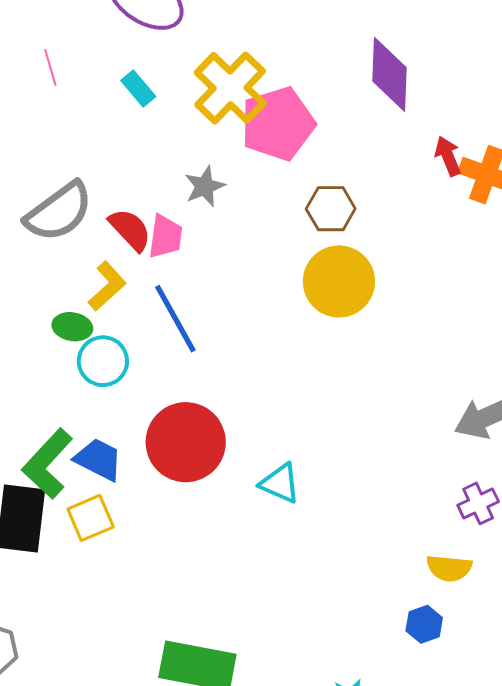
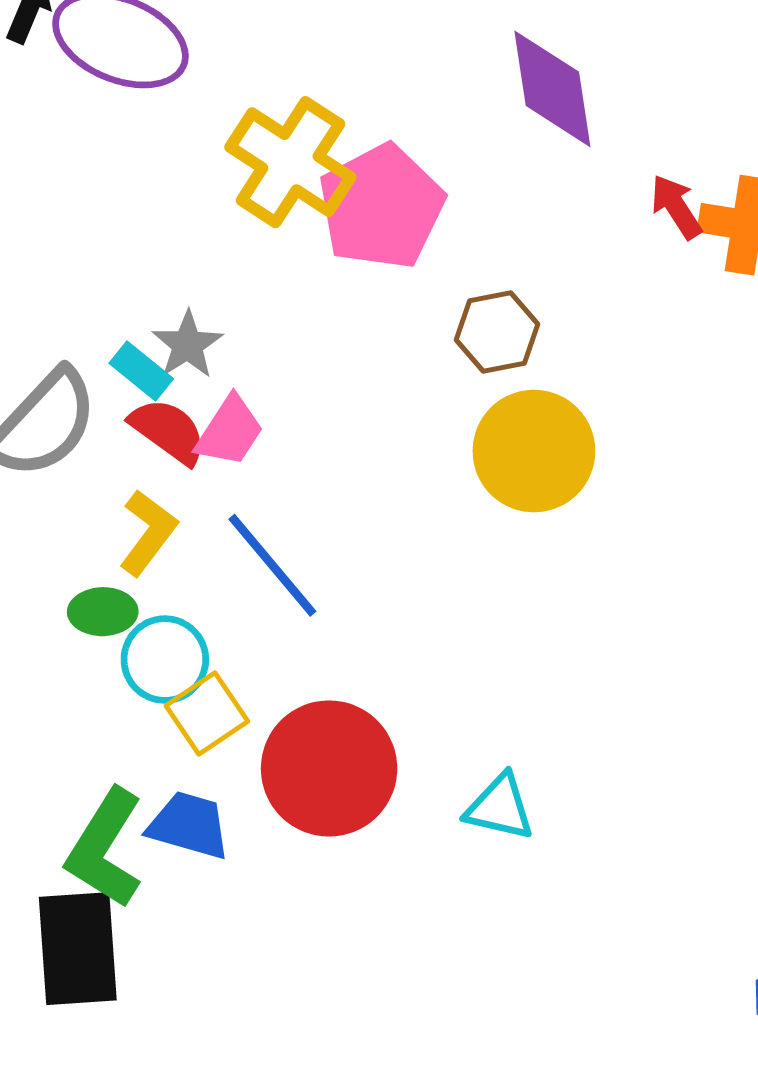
cyan rectangle: (138, 88) -> (141, 371), moved
gray star: (205, 186) -> (188, 345), moved
pink trapezoid: (165, 237) -> (230, 431), turned 36
yellow square: (91, 518) -> (207, 714), moved

